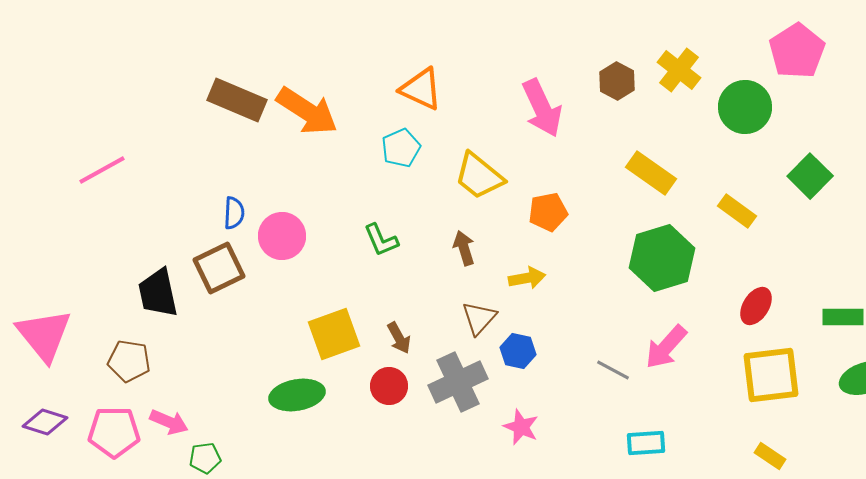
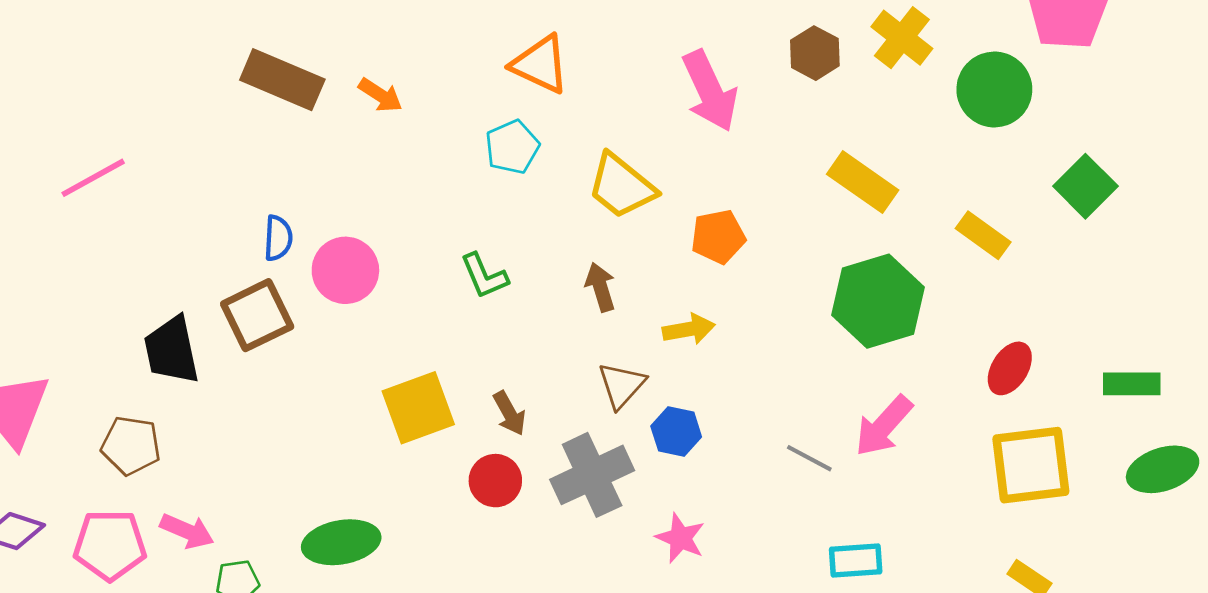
orange arrow: (307, 111) -> (380, 95), size x0.5
green ellipse: (297, 395) -> (341, 542), moved

